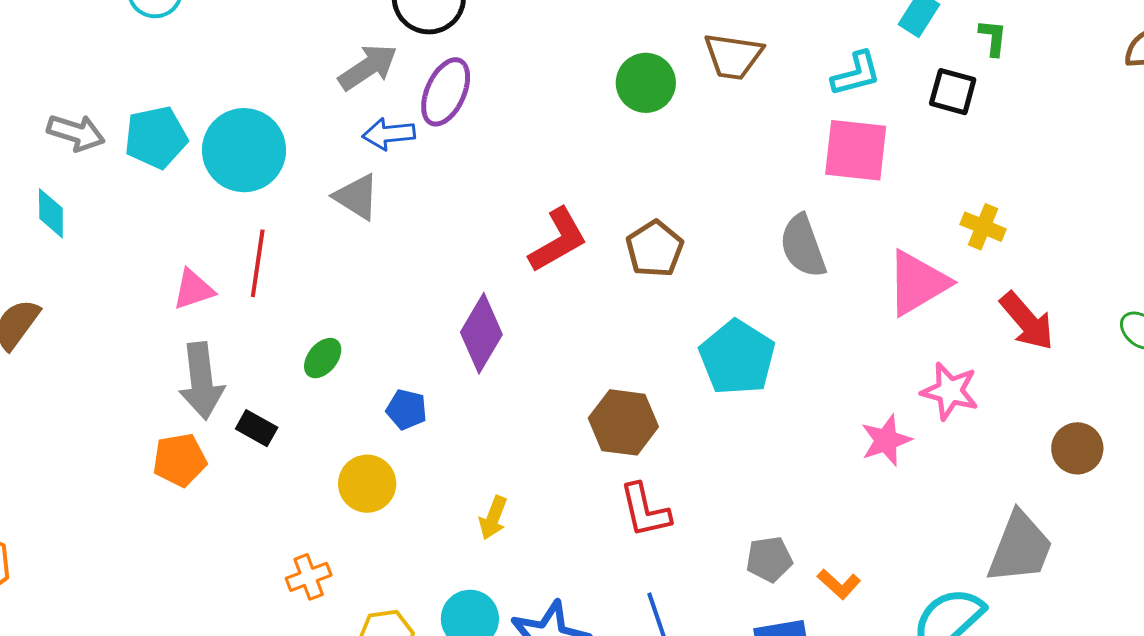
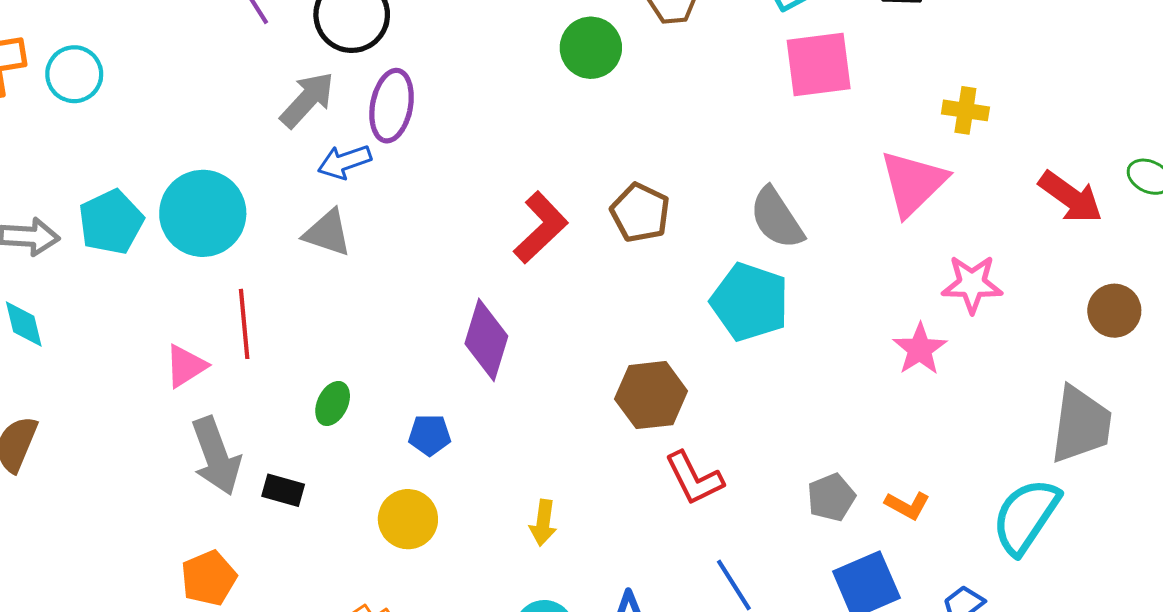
gray semicircle: (803, 246) -> (777, 218), moved
red arrow: (1027, 321) -> (1071, 197), moved
orange pentagon: (180, 460) -> (209, 578), moved

